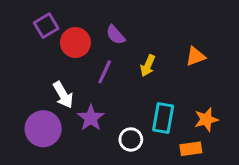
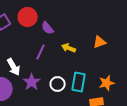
red circle: (75, 43) -> (28, 17), moved
yellow arrow: (148, 66) -> (69, 48), turned 88
white circle: (131, 139) -> (58, 84), moved

